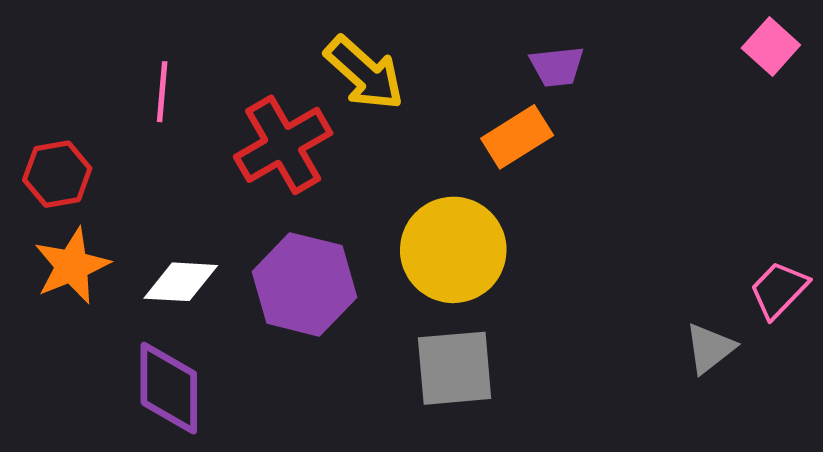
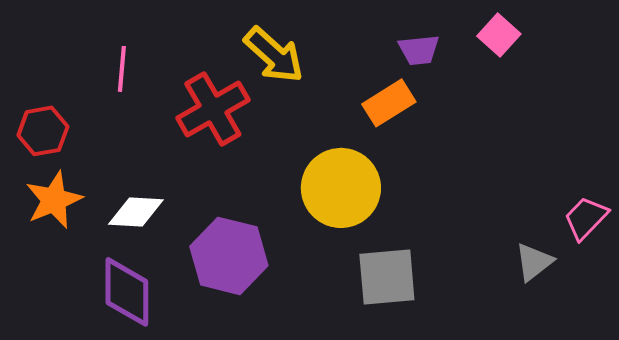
pink square: (771, 47) -> (499, 35), moved
purple hexagon: (304, 284) -> (229, 256), moved
gray square: (455, 368) -> (387, 277), moved

